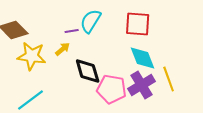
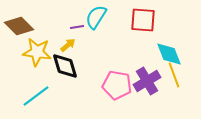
cyan diamond: (143, 58) -> (169, 54), moved
black diamond: (88, 71) -> (65, 66), moved

